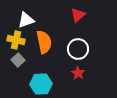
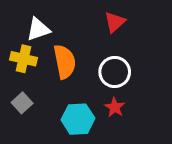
gray square: (18, 60) -> (22, 103), moved
cyan hexagon: (41, 84) -> (78, 119), moved

